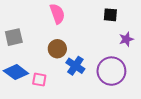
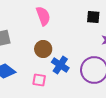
pink square: (39, 80) -> (39, 80), moved

